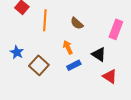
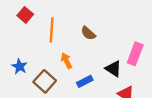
pink rectangle: (116, 29) -> (135, 54), moved
orange arrow: (68, 47) -> (66, 61), moved

